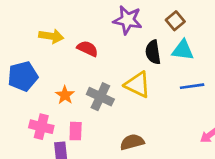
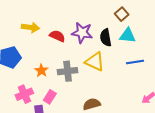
purple star: (128, 20) -> (82, 33), moved
gray cross: (100, 97) -> (68, 71), turned -30
pink cross: (41, 127) -> (24, 94), turned -36
pink rectangle: (76, 131) -> (50, 97), turned 32

